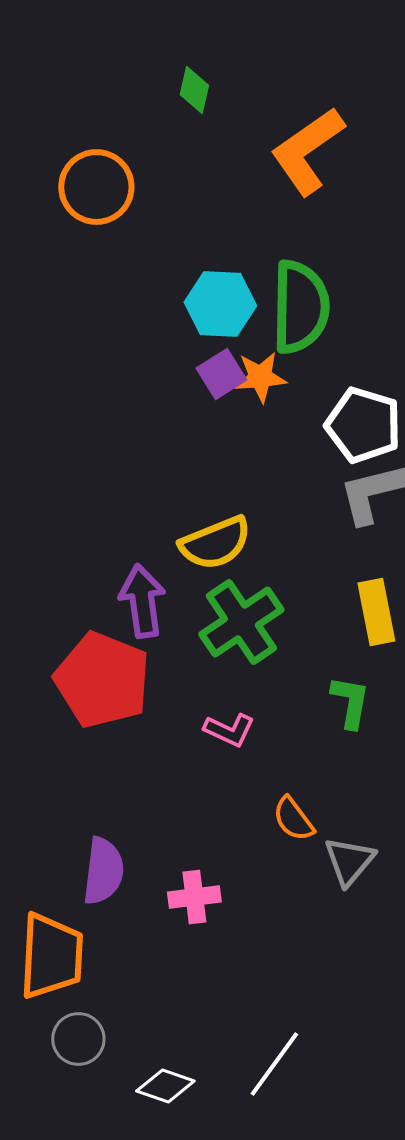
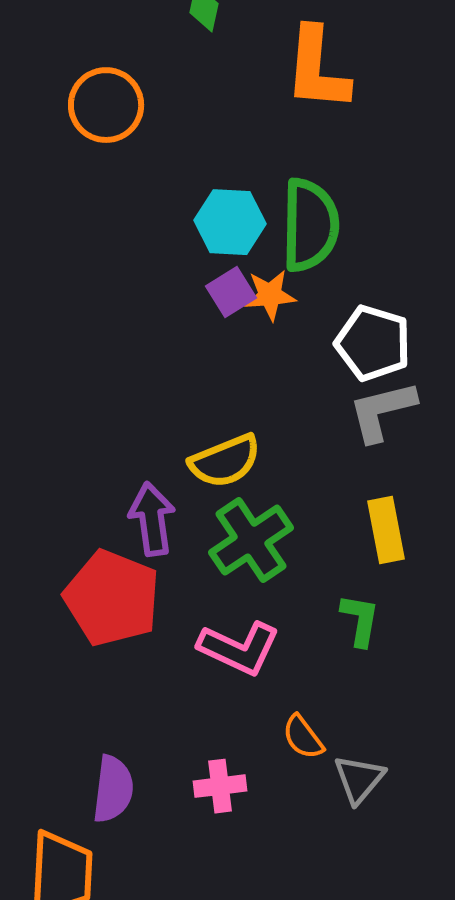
orange L-shape: (307, 151) -> (317, 69), turned -50
pink L-shape: (229, 730) -> (239, 648), size x1.6
pink cross: (194, 897) -> (220, 786), moved

